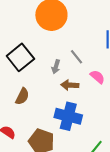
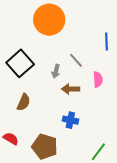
pink semicircle: (97, 77) -> (98, 79), turned 49
blue cross: (68, 116) -> (70, 120), size x0.6

